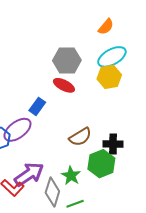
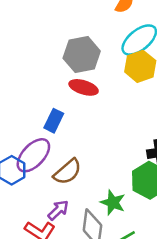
brown semicircle: (80, 137) -> (67, 172), moved
purple arrow: (29, 174) -> (58, 210), size x0.6

